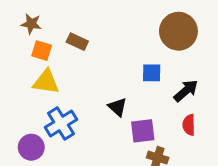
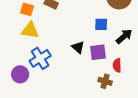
red semicircle: (189, 125) -> (117, 65), moved
purple square: (143, 131) -> (98, 52), moved

